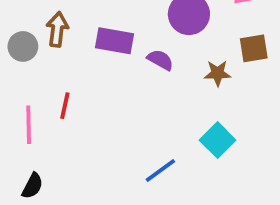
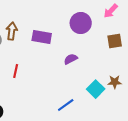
purple semicircle: (160, 60) -> (71, 59), moved, turned -56
brown star: (218, 73) -> (115, 82), moved

